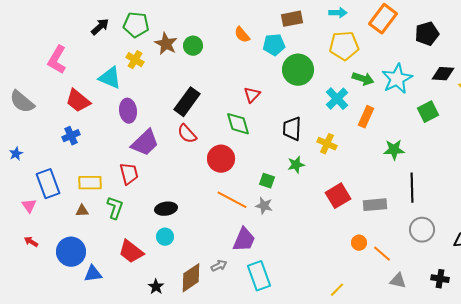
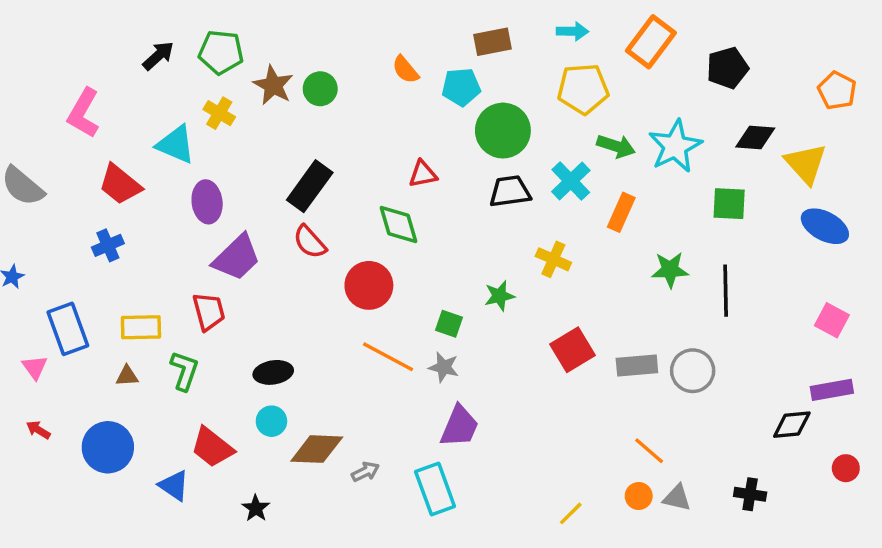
red triangle: (252, 95) -> (423, 174), turned 36
green square: (428, 112) -> (729, 204), turned 30
black trapezoid: (292, 129) -> (510, 191), moved, turned 80
black line: (412, 188) -> (726, 291), moved
gray circle: (422, 230) -> (693, 371), moved
purple trapezoid: (244, 240) -> (459, 426), moved
orange circle: (359, 243) -> (639, 496), moved
blue triangle: (93, 274) -> (174, 486), moved, turned 42
brown diamond: (191, 278) -> (317, 449), moved, turned 36

